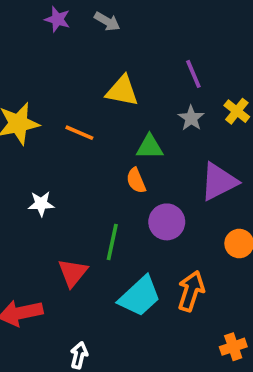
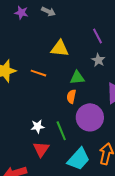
orange semicircle: (136, 181) -> (71, 96), turned 40
white star: (41, 204) -> (38, 127), moved
purple circle: (167, 222) -> (90, 117), size x1.4
green line: (112, 242) -> (61, 131), turned -30

